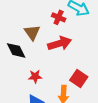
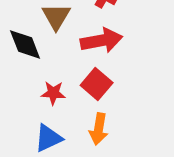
red square: (79, 78) -> (97, 84), moved

